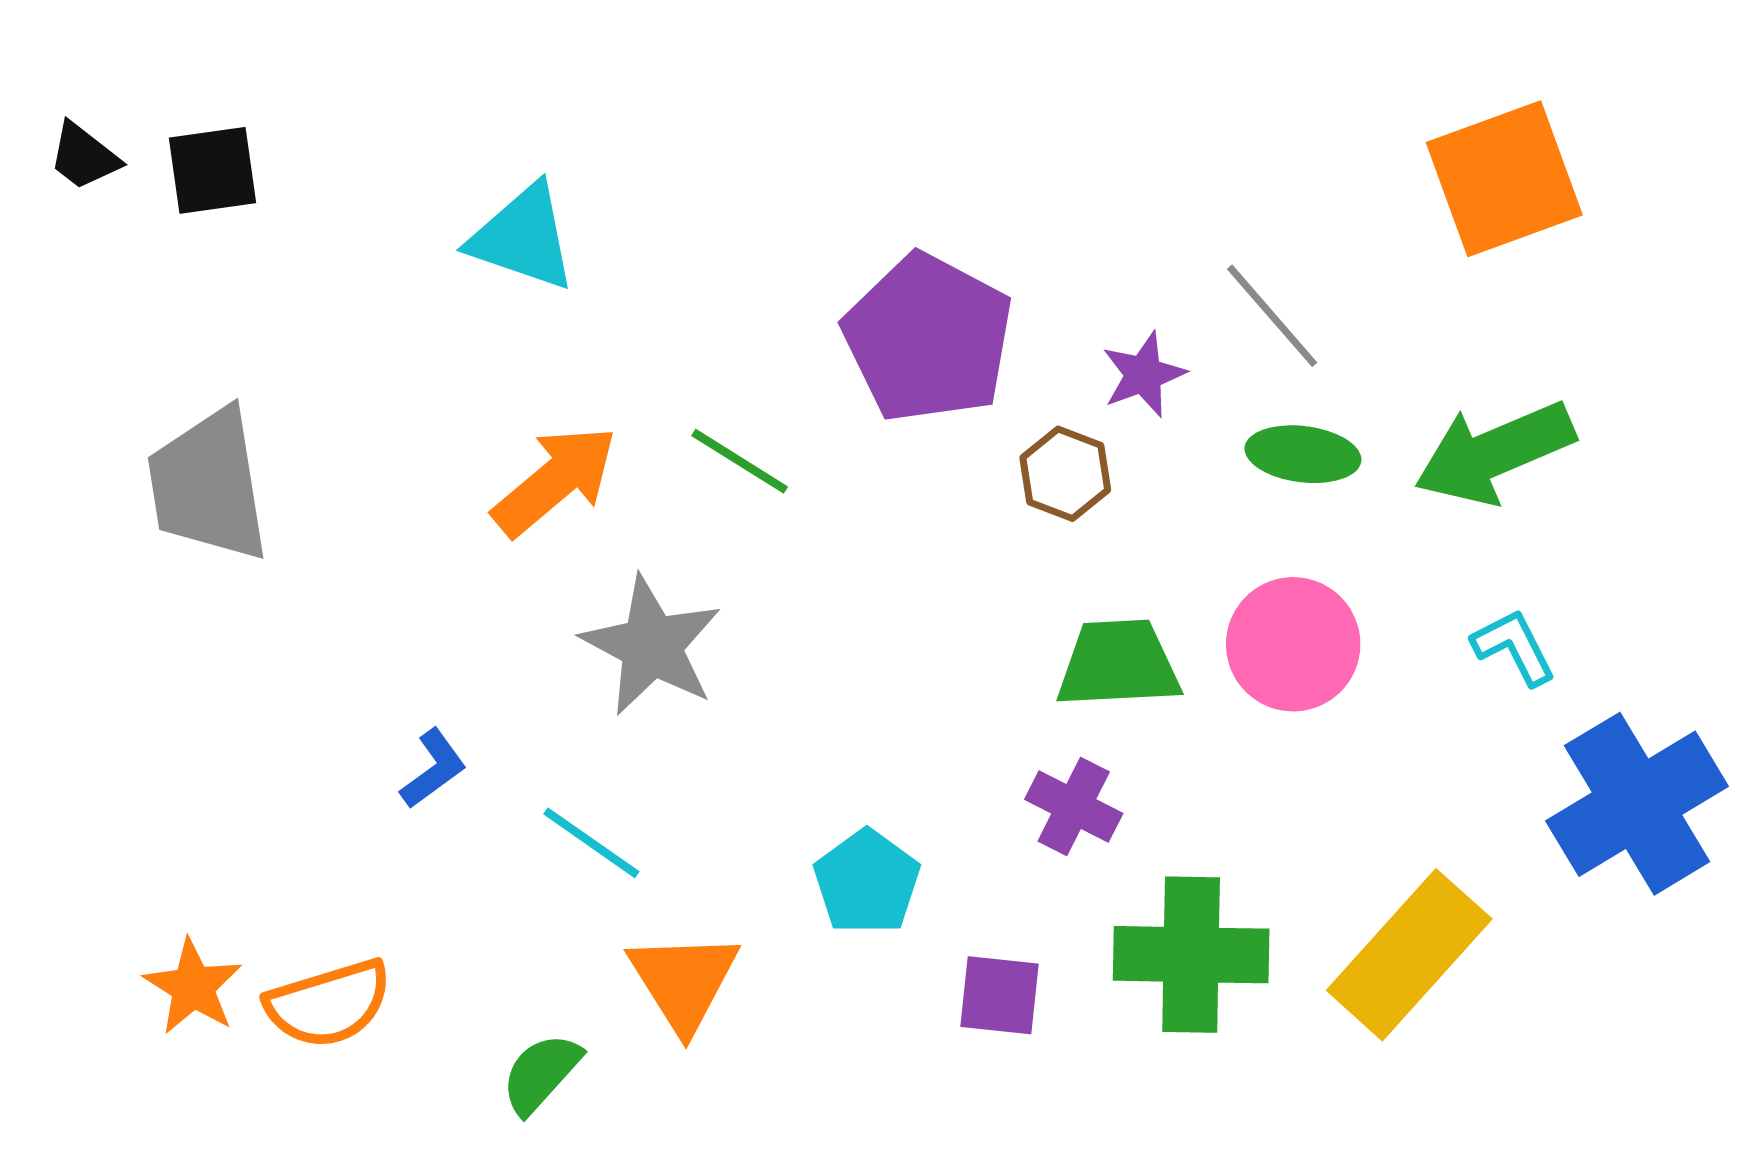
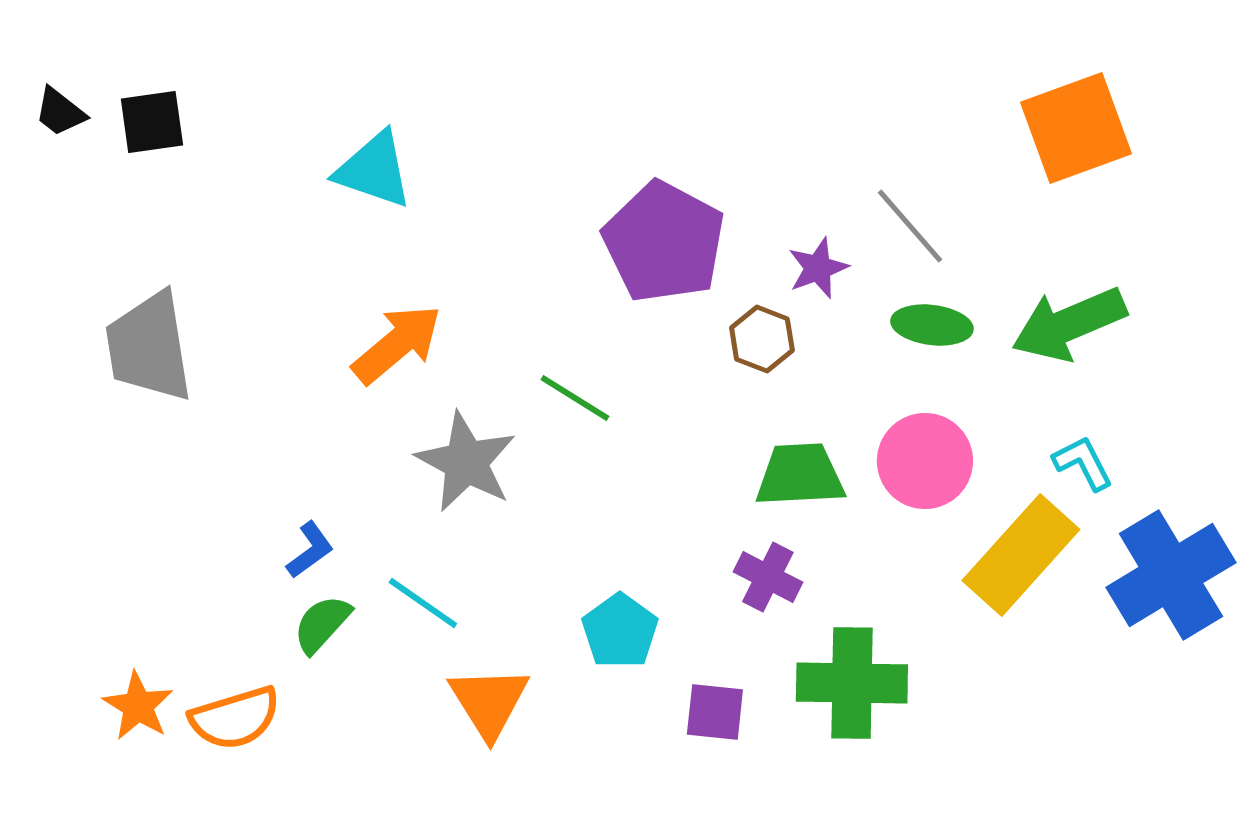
green line: (740, 461) -> (575, 398), moved
yellow rectangle: (1409, 955) -> (1021, 555), moved
green semicircle: (541, 1073) -> (322, 624), moved

